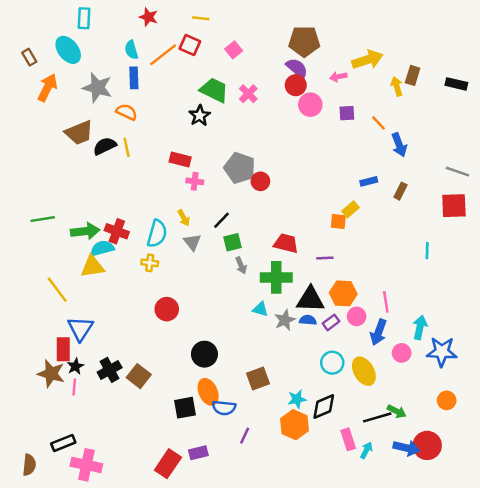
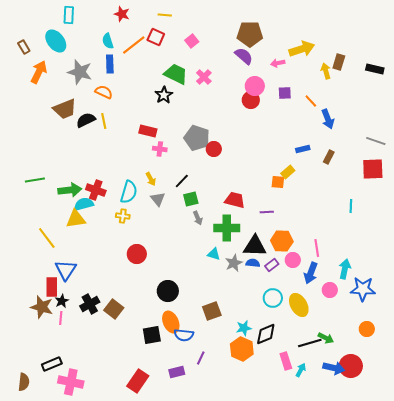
red circle: (296, 85) -> (251, 100), moved
purple rectangle: (198, 453) -> (177, 372), moved

